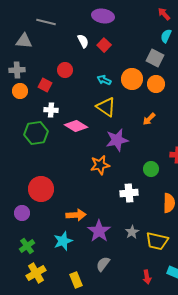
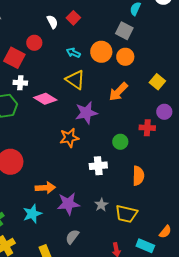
white semicircle: (83, 41) -> (52, 22), moved
red square: (45, 85) -> (14, 58), size x1.5
orange arrow: (149, 119) -> (118, 92), size x1.5
purple star: (99, 231) -> (68, 204), turned 30

